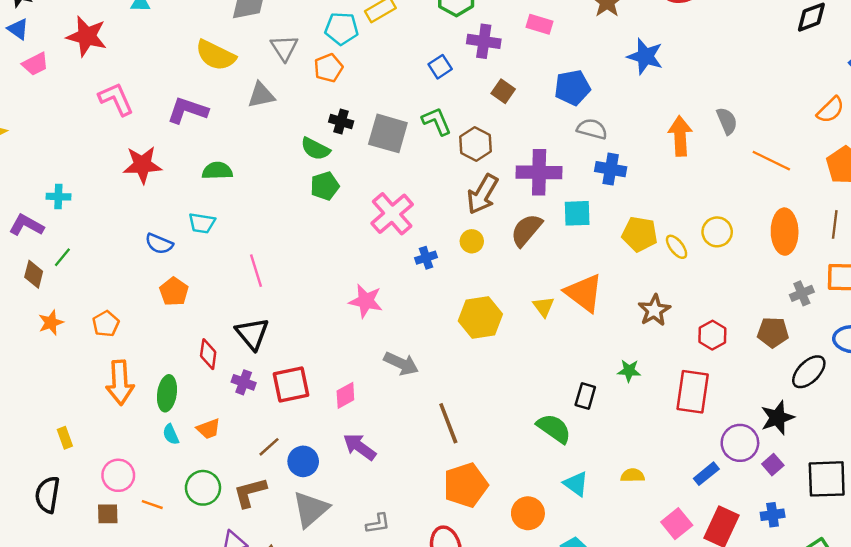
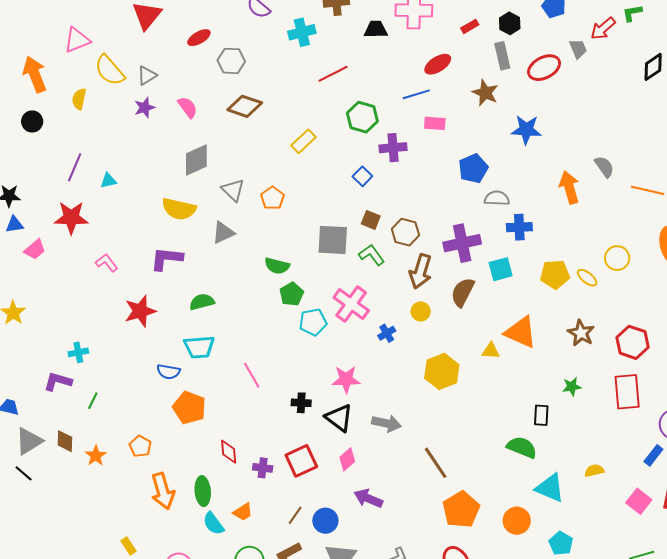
blue triangle: (18, 29) -> (15, 225), turned -30
cyan pentagon: (342, 29) -> (313, 322), moved
brown square: (503, 91) -> (371, 220), moved
pink L-shape: (116, 99) -> (107, 263), size x0.7
green L-shape: (437, 121) -> (372, 255), moved
black cross: (341, 122) -> (301, 403), moved
cyan trapezoid: (202, 223) -> (199, 347), size x1.4
brown diamond: (34, 274) -> (65, 441), moved
orange pentagon: (174, 292) -> (189, 408), size x1.4
yellow triangle: (544, 307) -> (491, 351), turned -36
black triangle: (252, 334) -> (339, 418), moved
red hexagon: (712, 335) -> (633, 342), size x1.4
cyan semicircle: (171, 434) -> (213, 524), size x1.4
cyan triangle: (576, 484) -> (550, 488), size x1.4

